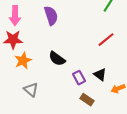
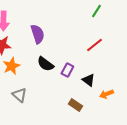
purple semicircle: (51, 16) -> (37, 34), moved
purple rectangle: (79, 78) -> (67, 70), moved, turned 56

